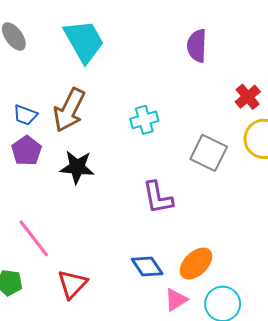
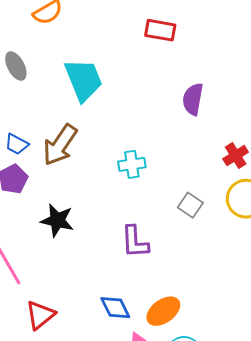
gray square: (209, 153) -> (190, 205), size x0.7
black star: (77, 167) -> (57, 220), moved

